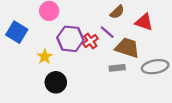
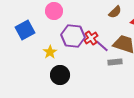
blue square: (17, 32) -> (25, 30), turned 30
purple line: (107, 32) -> (102, 46), moved

